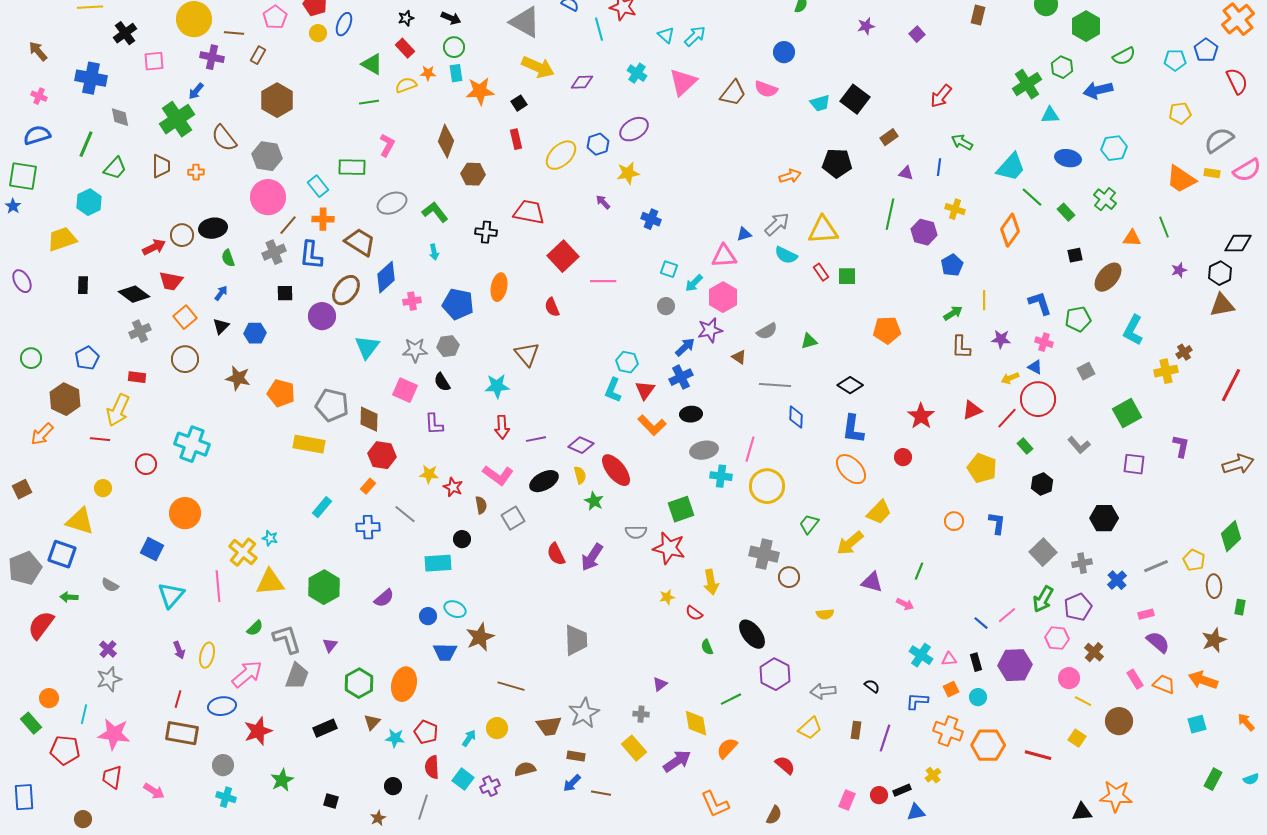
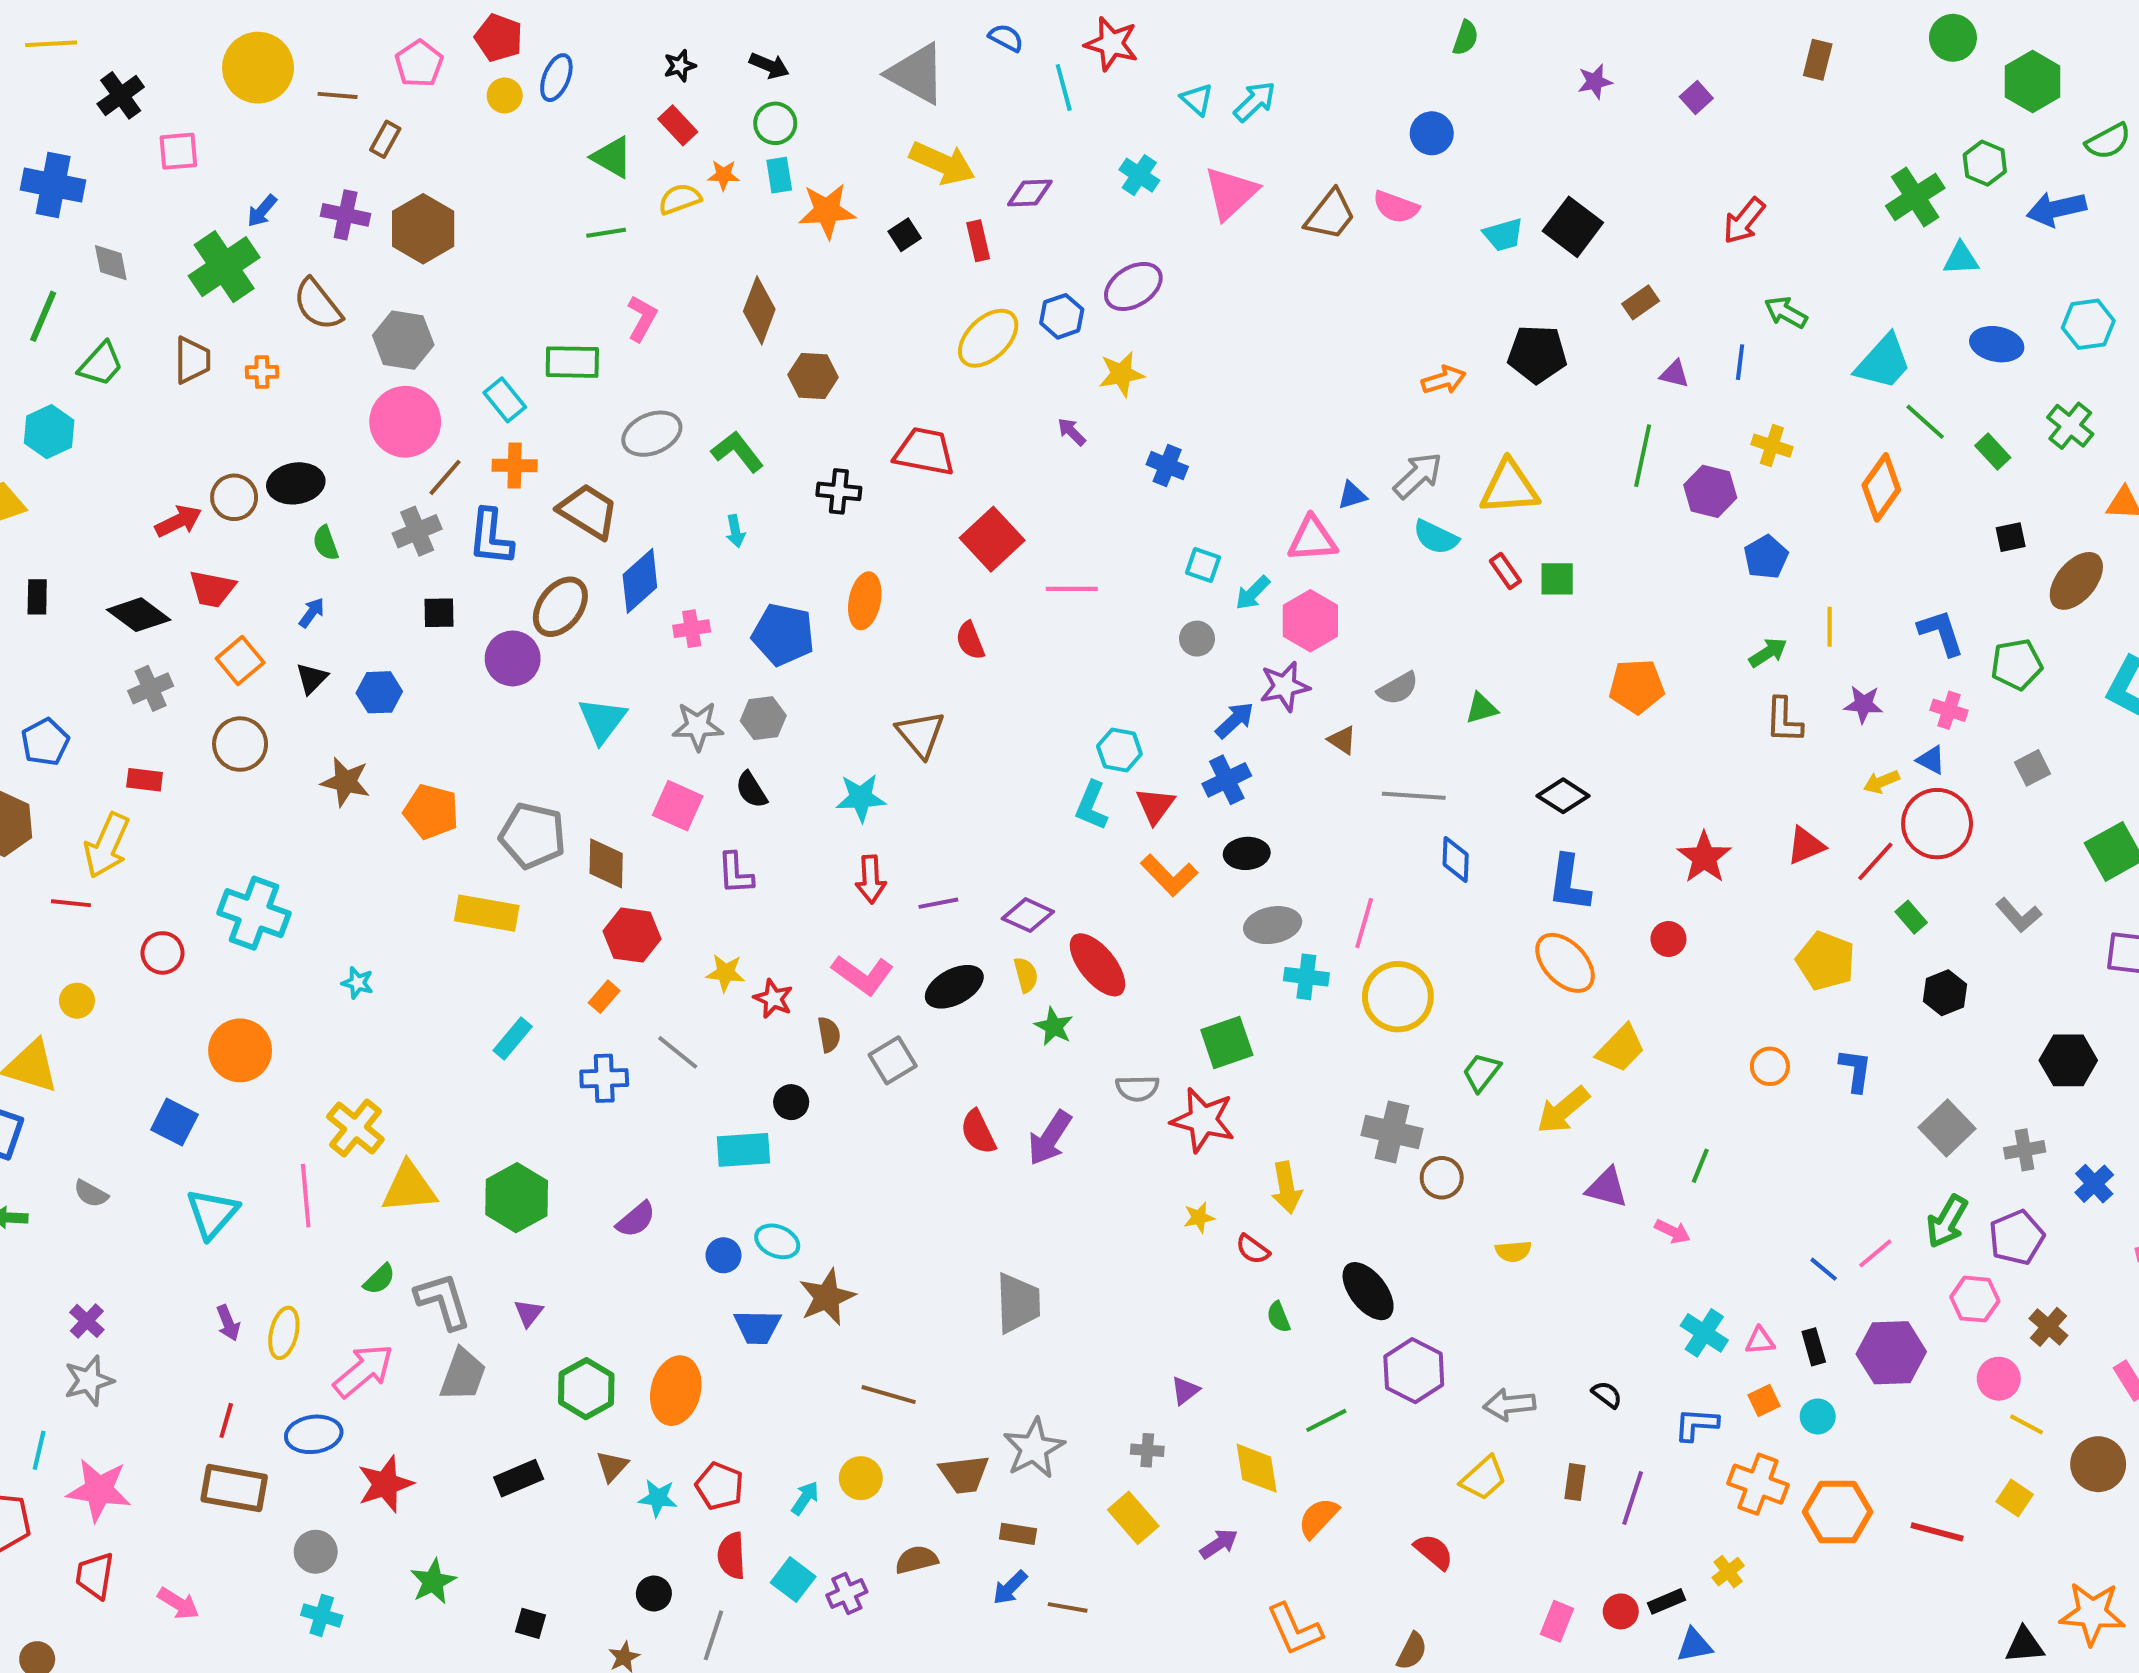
purple cross: (212, 57) -> (346, 215), moved
red rectangle: (516, 139) -> (978, 241), moved
cyan star: (270, 538) -> (357, 983), moved
purple arrow: (677, 761) -> (1219, 1544), size x0.7

